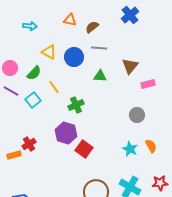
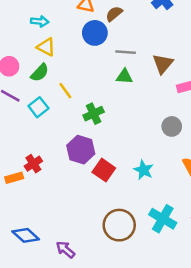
cyan arrow: (30, 26) -> (40, 21), moved
gray line: (99, 48) -> (126, 52), moved
yellow triangle: (49, 52) -> (46, 47), moved
blue circle: (74, 57) -> (95, 33), moved
cyan star: (130, 149) -> (144, 170), moved

